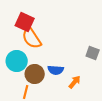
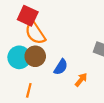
blue semicircle: (56, 70) -> (61, 67), turned -63
brown circle: (35, 74) -> (35, 56), moved

